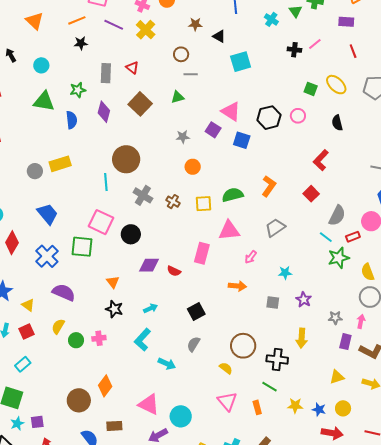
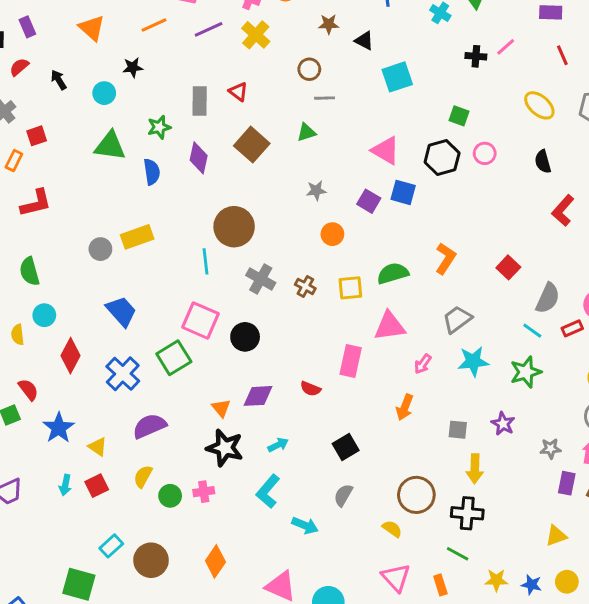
purple line: (114, 25) -> (209, 29), turned -48
black star: (81, 43) -> (133, 67), moved
green square: (311, 89) -> (459, 116), moved
purple square: (213, 130) -> (369, 201), moved
red L-shape: (321, 160) -> (563, 210), moved
green square: (82, 247) -> (174, 358), turned -35
green star: (339, 258) -> (526, 372), moved
purple diamond: (149, 265) -> (258, 396), moved
cyan star: (285, 273) -> (473, 361), moved, size x1.5
orange arrow: (237, 286) -> (405, 407), turned 108
purple semicircle: (64, 292) -> (149, 426), turned -45
black star: (114, 309) -> (225, 448), size x1.4
yellow arrow: (302, 338) -> (475, 469), moved
cyan rectangle: (23, 364) -> (111, 546), moved
brown circle: (79, 400) -> (151, 560), moved

